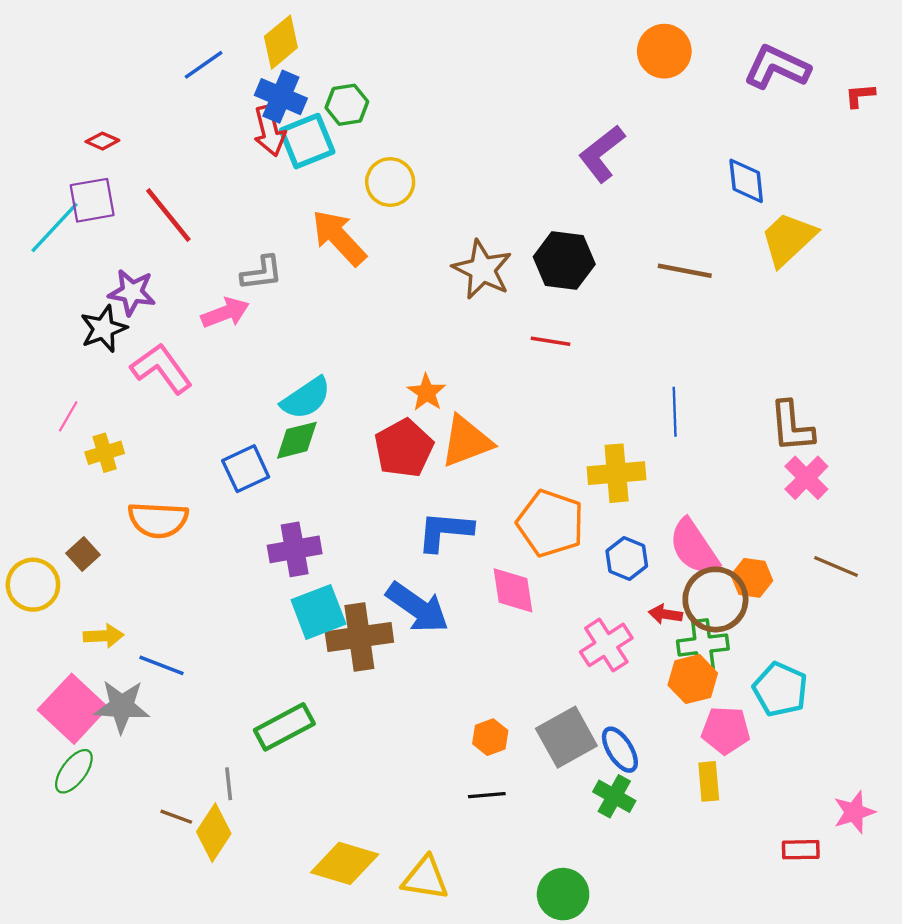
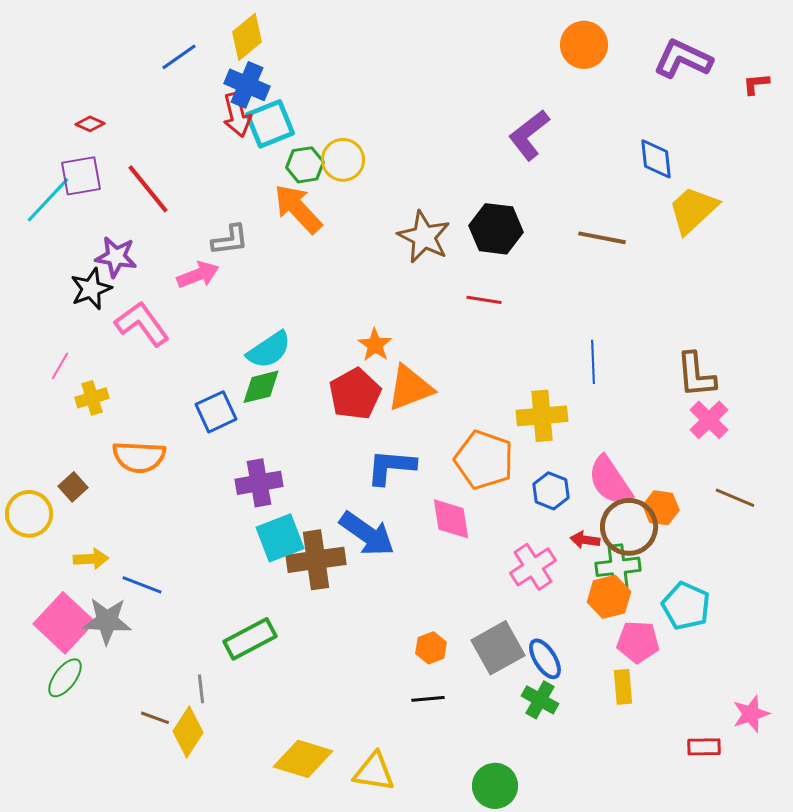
green hexagon: (347, 105) -> (305, 165), moved

